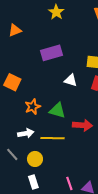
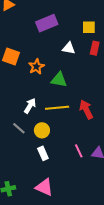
orange star: (33, 107) -> (36, 67), moved
red arrow: (82, 125) -> (86, 110), moved, turned -114
white arrow: (26, 133) -> (30, 106), turned -42

